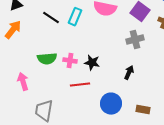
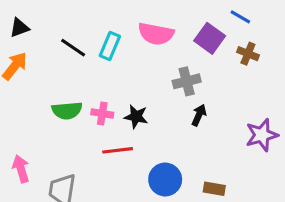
gray cross: (135, 40) -> (187, 81), moved
black arrow: (129, 73) -> (199, 115), moved
pink arrow: (23, 82) -> (21, 169), moved

